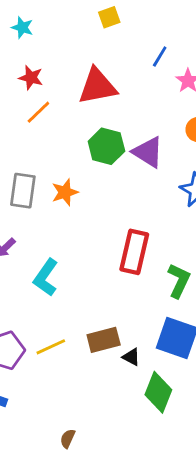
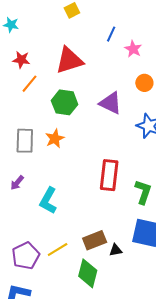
green hexagon: (106, 146) -> (65, 102), moved
black triangle: (131, 357) -> (116, 250), turned -32
green diamond: (158, 392) -> (88, 273), moved

